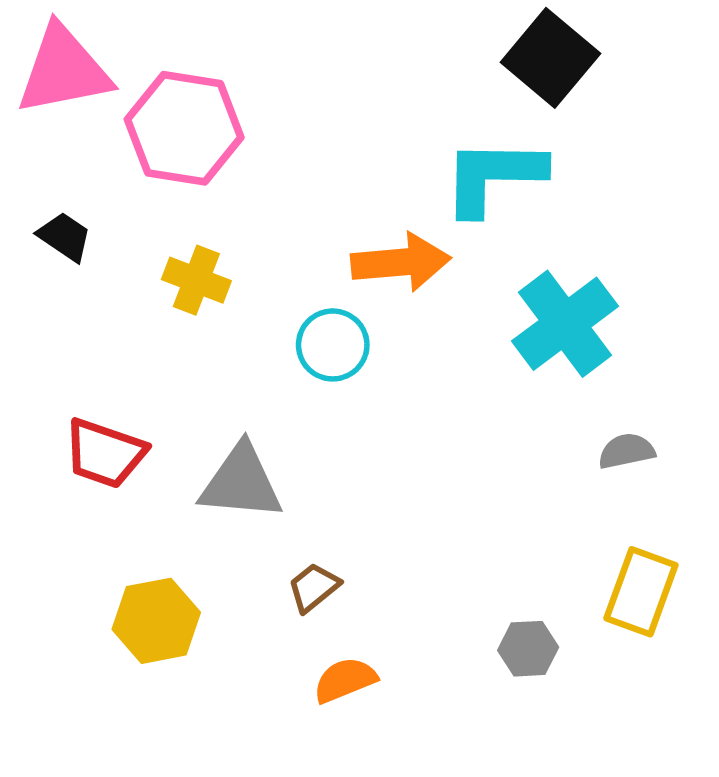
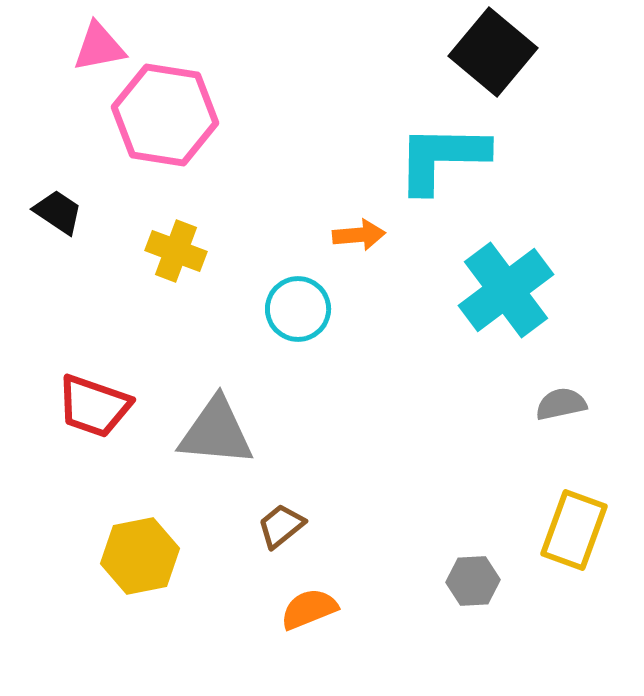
pink triangle: (64, 70) -> (99, 47), moved, size x0.6
orange arrow: (401, 262) -> (359, 235), size x0.6

